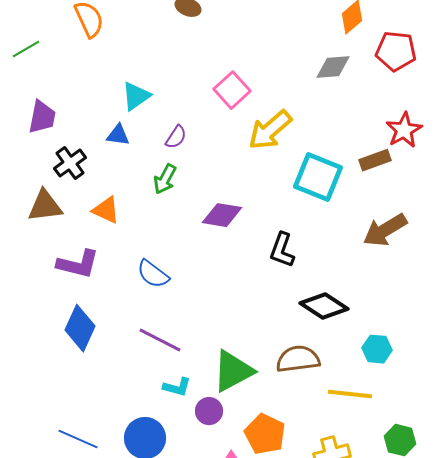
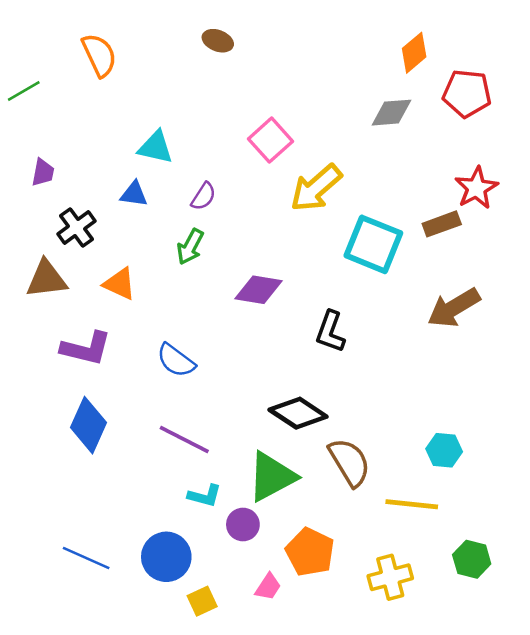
cyan triangle: (136, 96) -> (156, 147), turned 48
purple trapezoid: (42, 117) -> (43, 172), size x0.7
black diamond: (324, 306) -> (298, 413), moved
brown semicircle: (298, 359) -> (350, 462), turned 66

